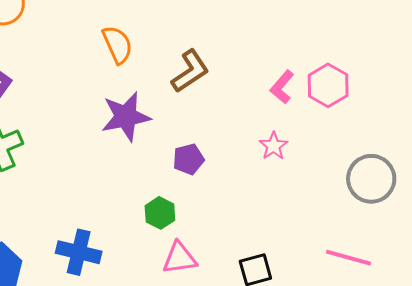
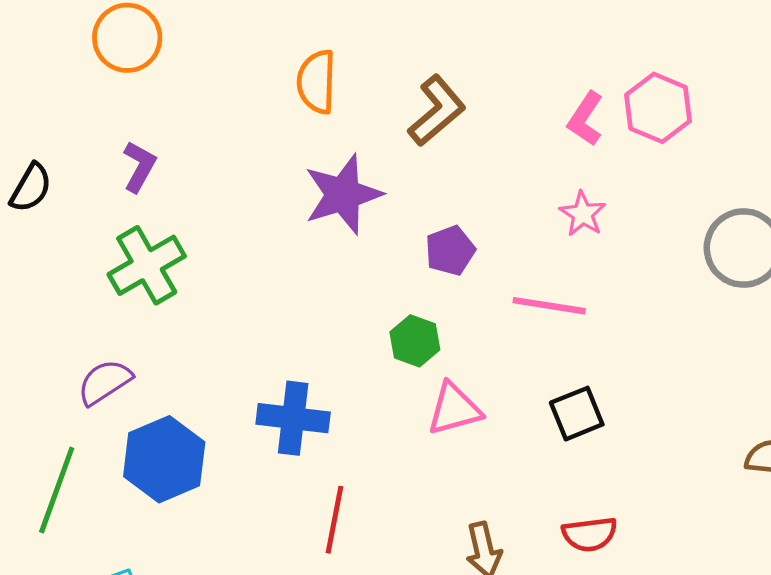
orange semicircle: (117, 45) -> (317, 82), turned -147
pink line: (349, 258) -> (549, 306), moved

